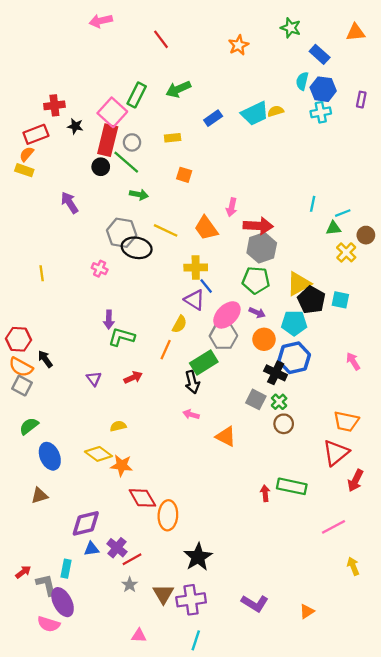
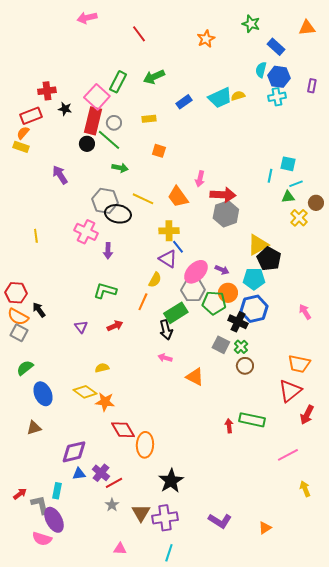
pink cross: (100, 269) -> (86, 232), size x1.6
green pentagon: (256, 280) -> (214, 303), moved
cyan square: (340, 300) -> (288, 164), moved
purple arrow: (109, 320) -> (108, 251), moved

